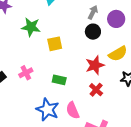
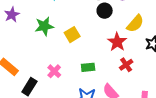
red cross: (96, 90) -> (126, 65), turned 32

